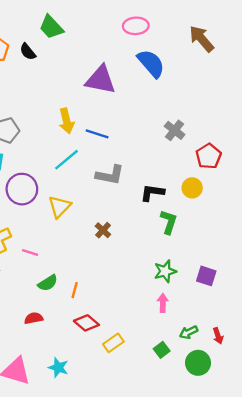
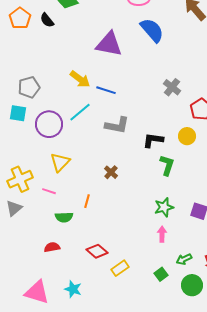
yellow arrow: (67, 121) -> (80, 79), turned -40
purple circle: (22, 189) -> (49, 124), moved
yellow triangle: (59, 207) -> (60, 162), moved
green semicircle: (48, 283) -> (64, 217), turned 30
orange line: (75, 290) -> (87, 201), moved

